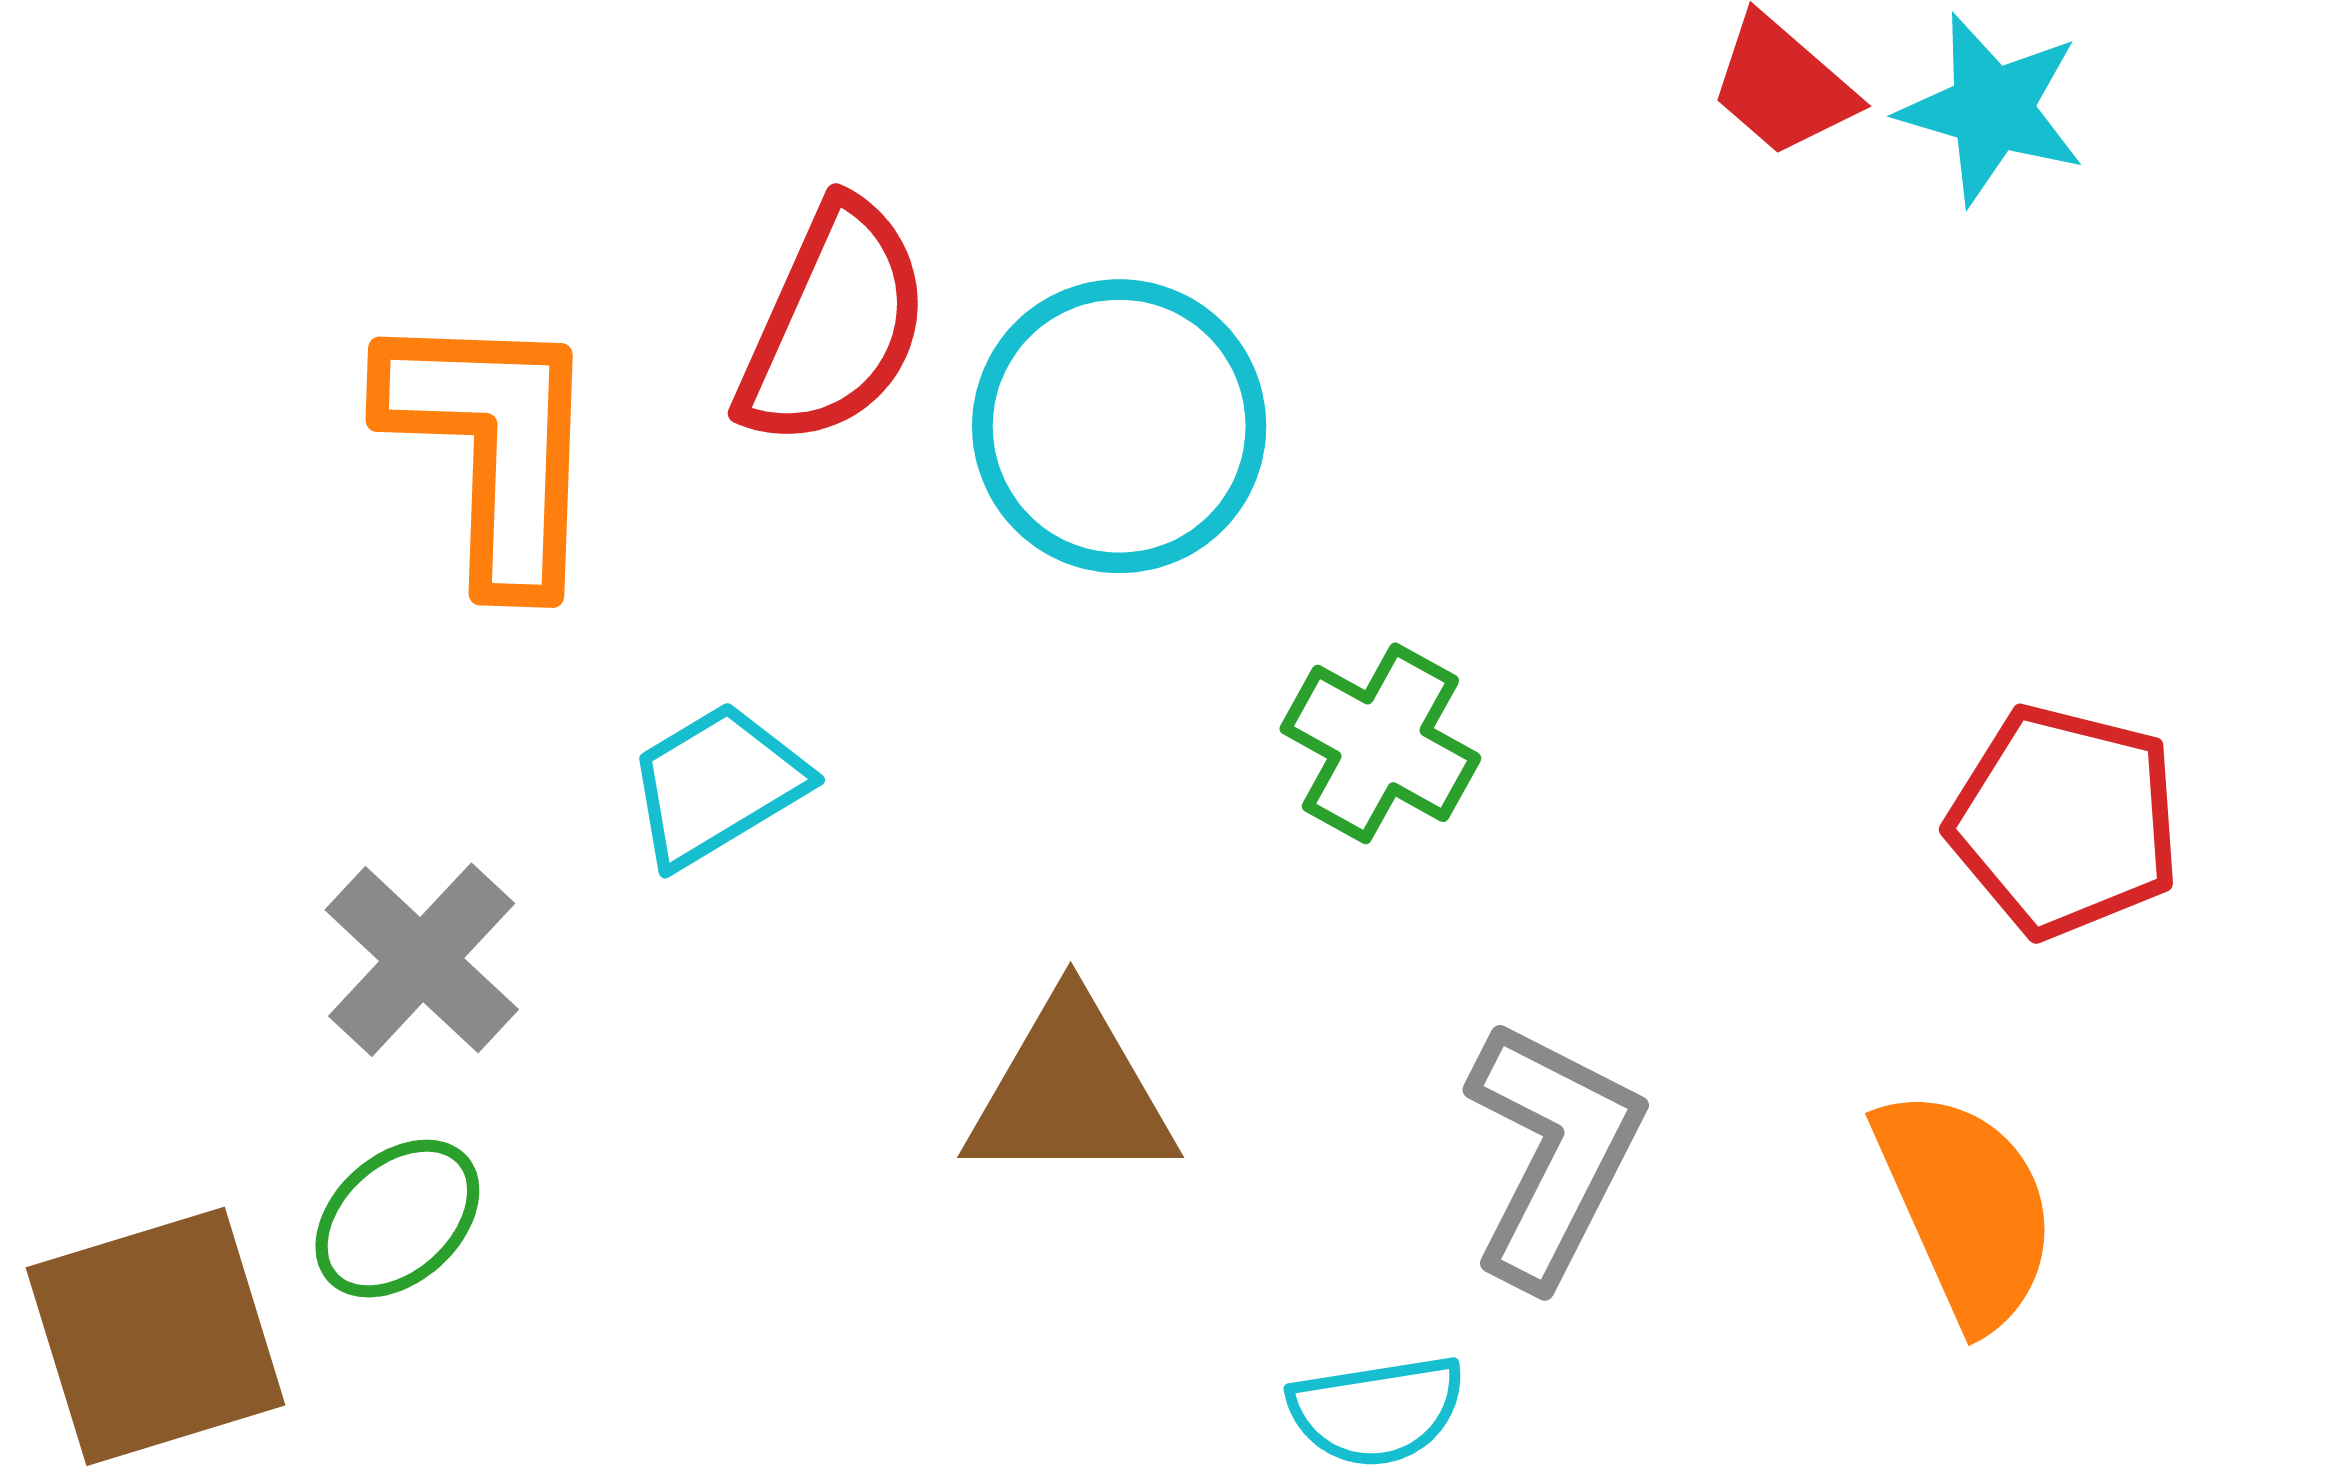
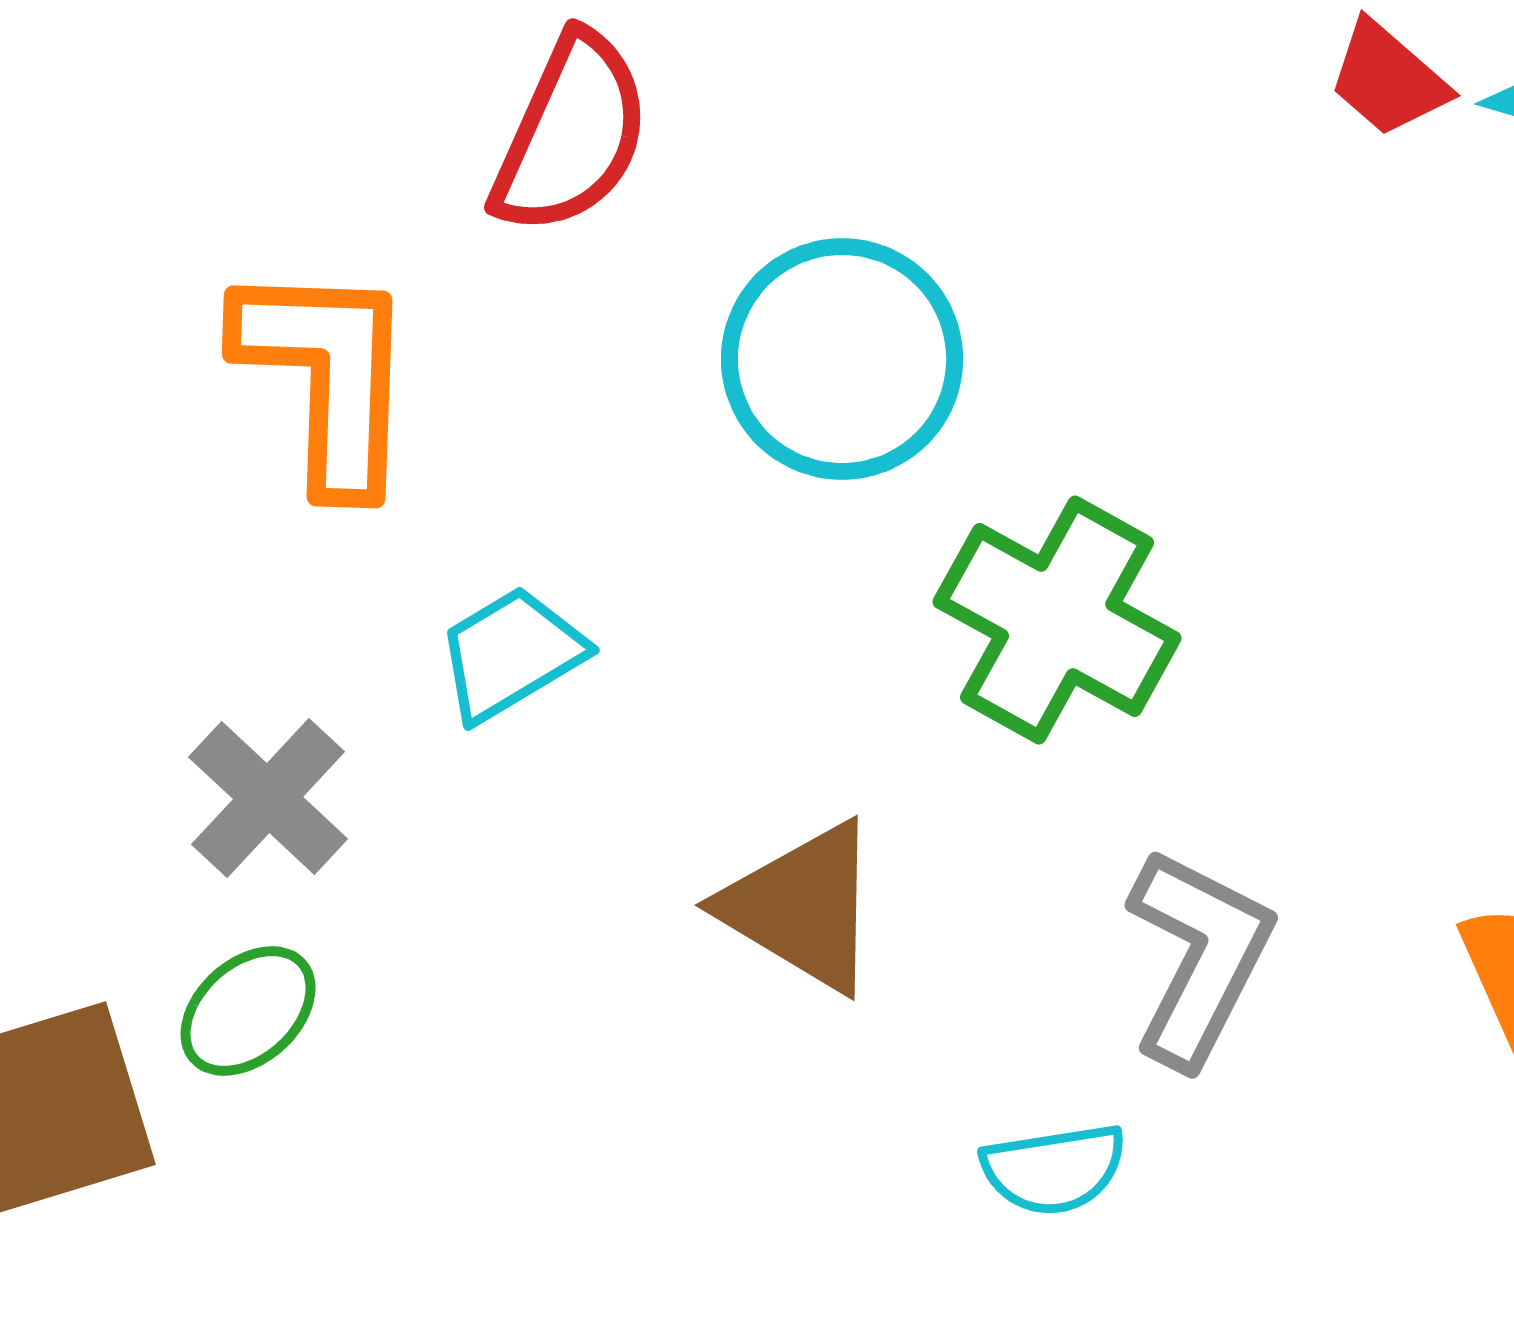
red semicircle: (834, 324) -> (571, 134), moved
green cross: (1380, 743) -> (1057, 620), size x1.5
brown triangle: (1071, 1092) -> (802, 907), turned 31

